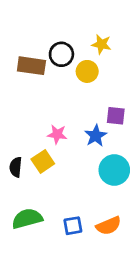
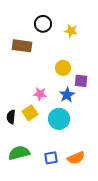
black circle: (61, 54) -> (43, 24), moved
yellow circle: (87, 71) -> (63, 68), moved
cyan circle: (114, 170) -> (59, 119), moved

